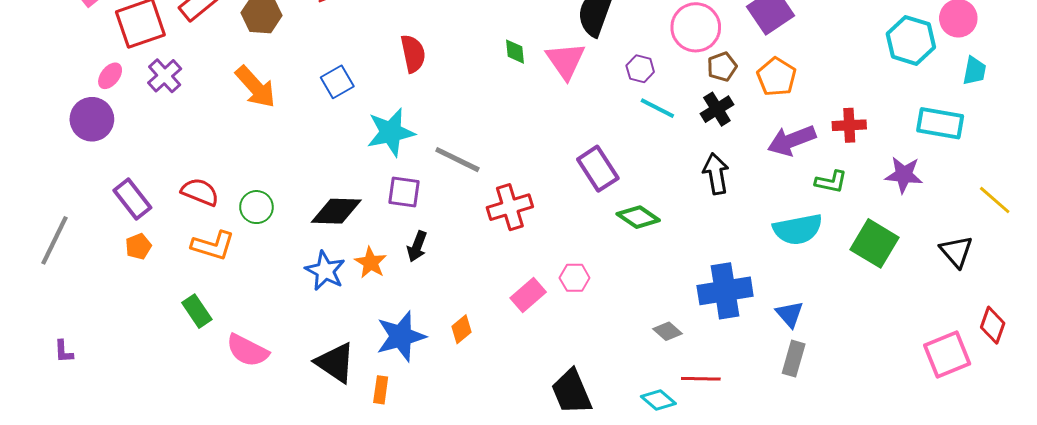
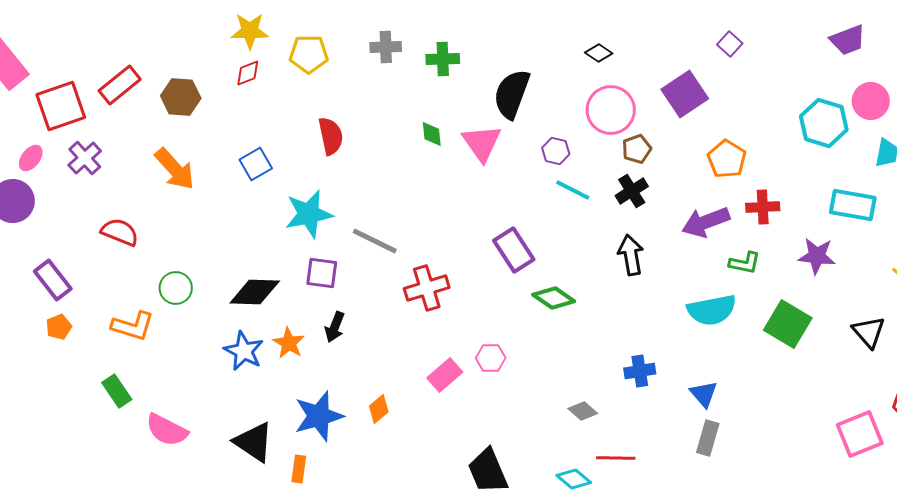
orange pentagon: (777, 77) -> (727, 159), moved
red semicircle: (200, 192) -> (120, 232), moved
blue cross: (725, 291) -> (640, 371), size x0.6

